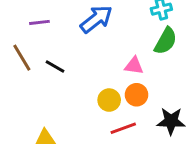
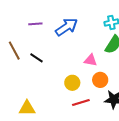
purple line: (39, 22) -> (35, 24), moved
orange circle: (137, 95) -> (100, 80), moved

